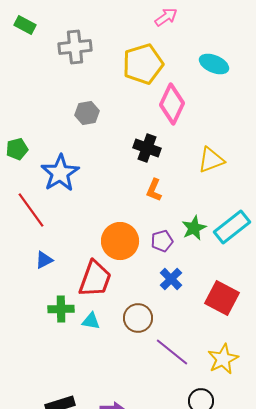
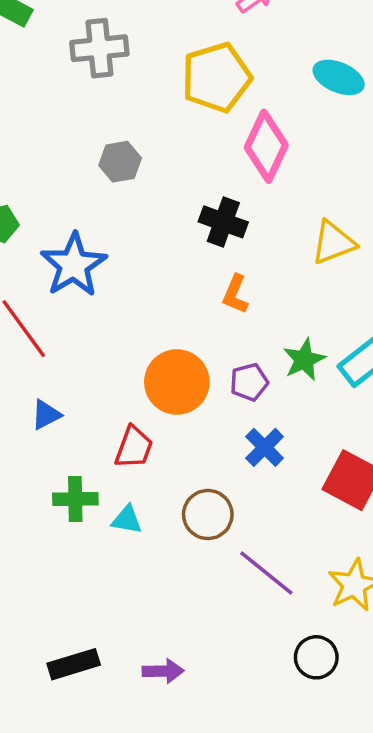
red trapezoid: (95, 279) -> (134, 447), size x0.7

